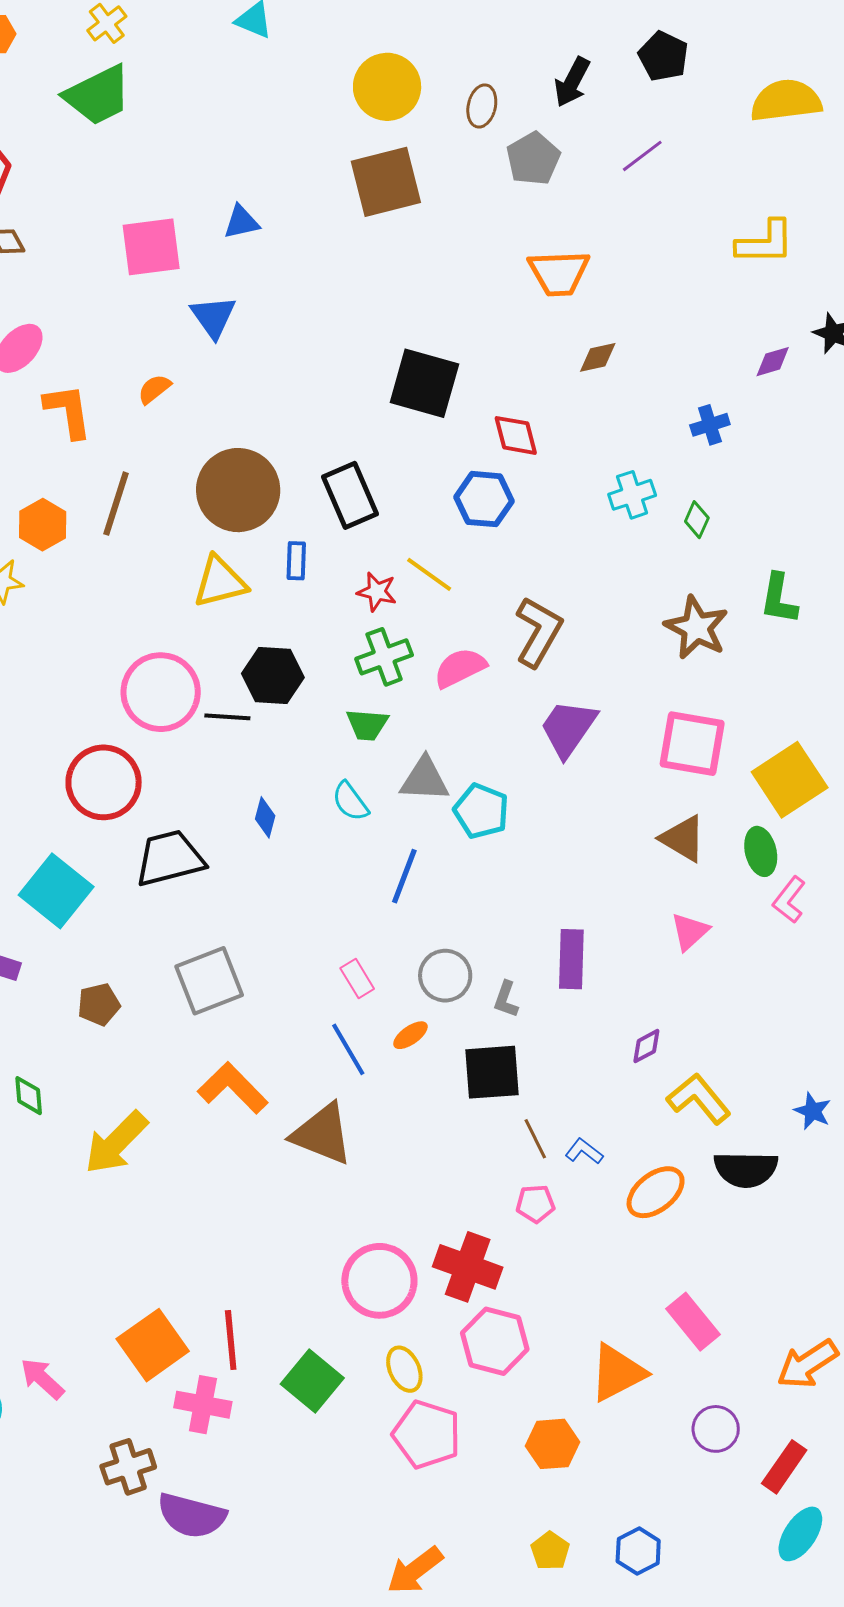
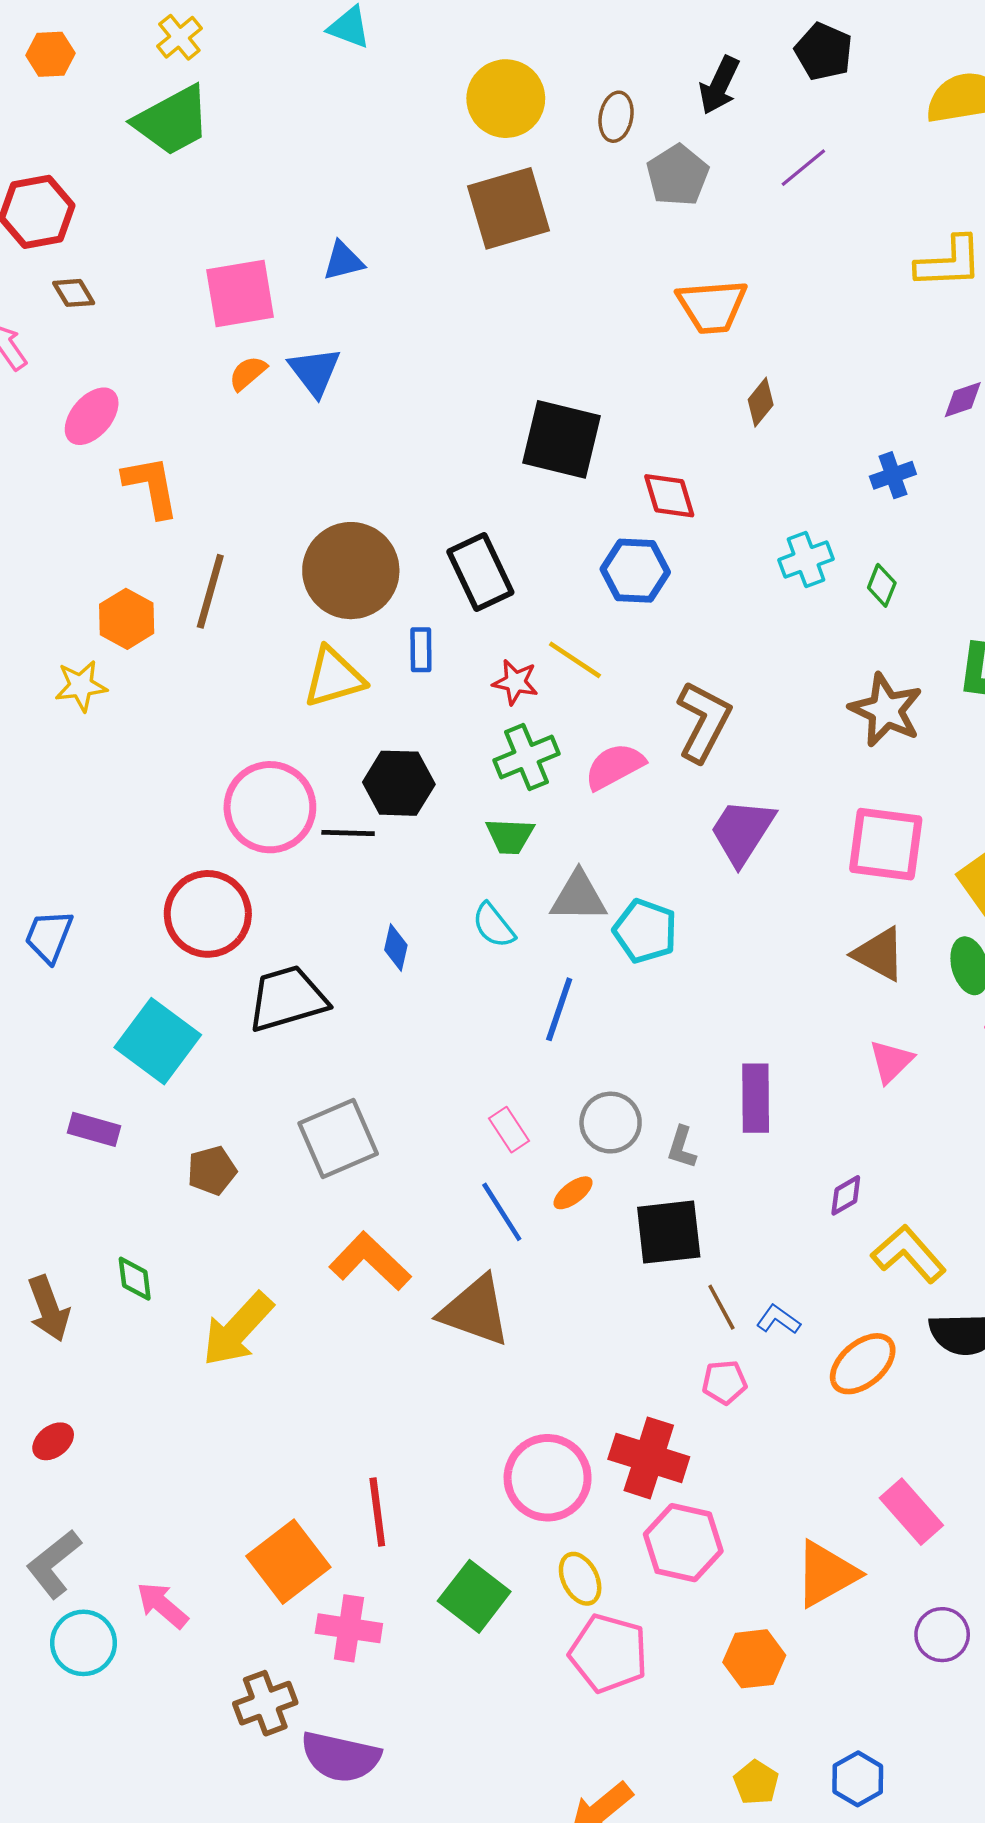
brown diamond: (598, 357) -> (761, 402), turned -36
orange semicircle: (154, 389) -> (248, 373), moved
red line: (231, 1340) -> (377, 1512), moved

